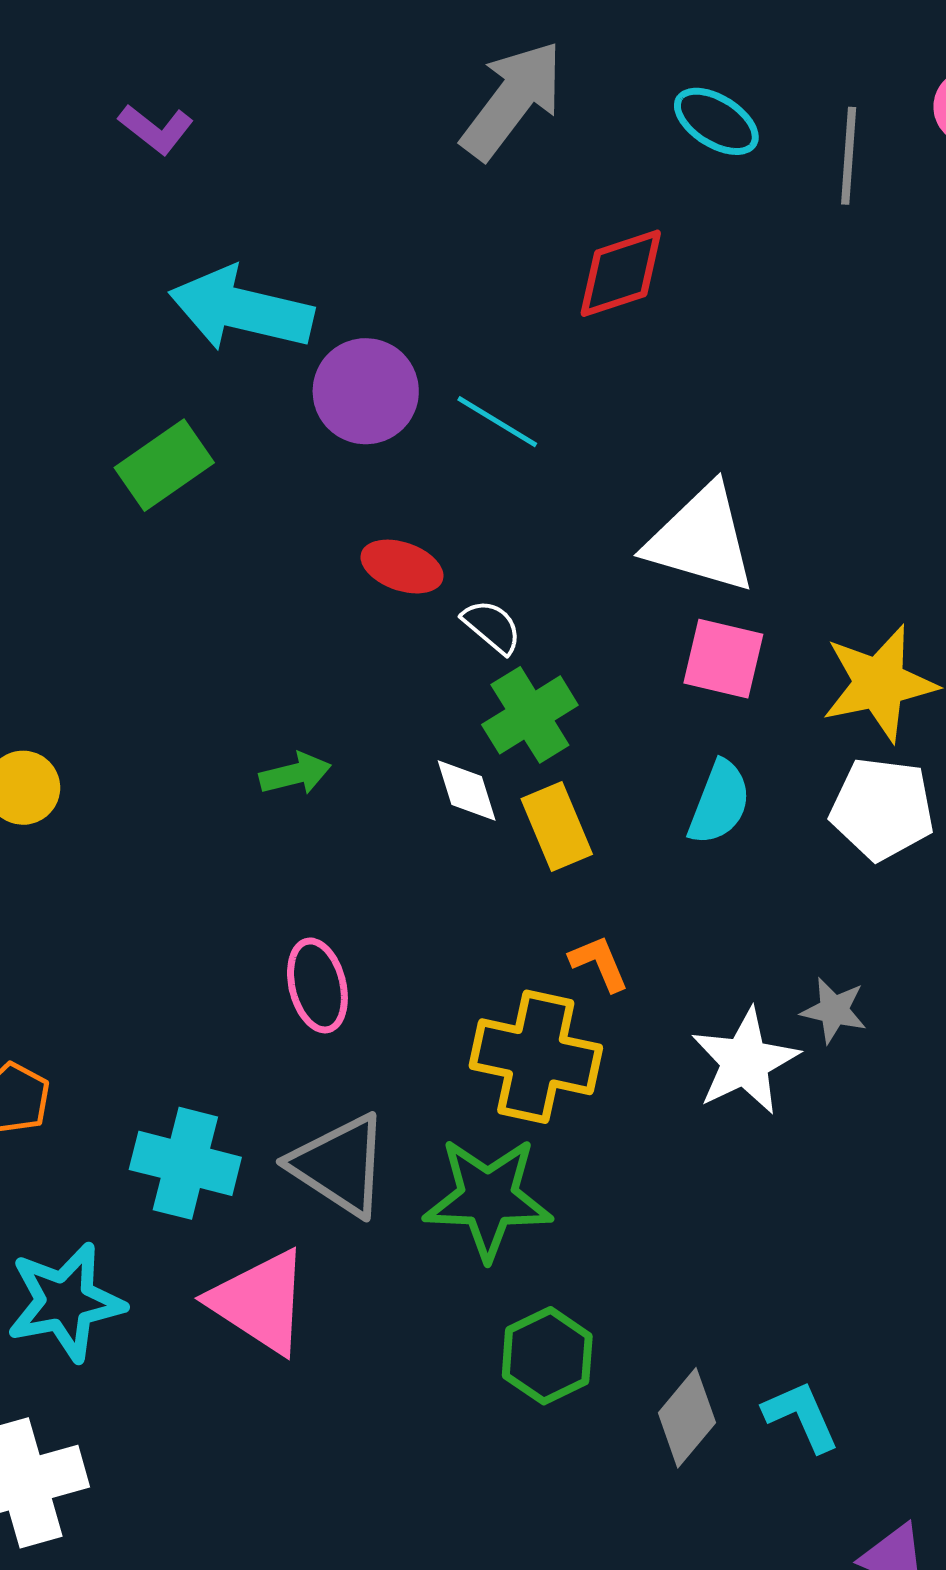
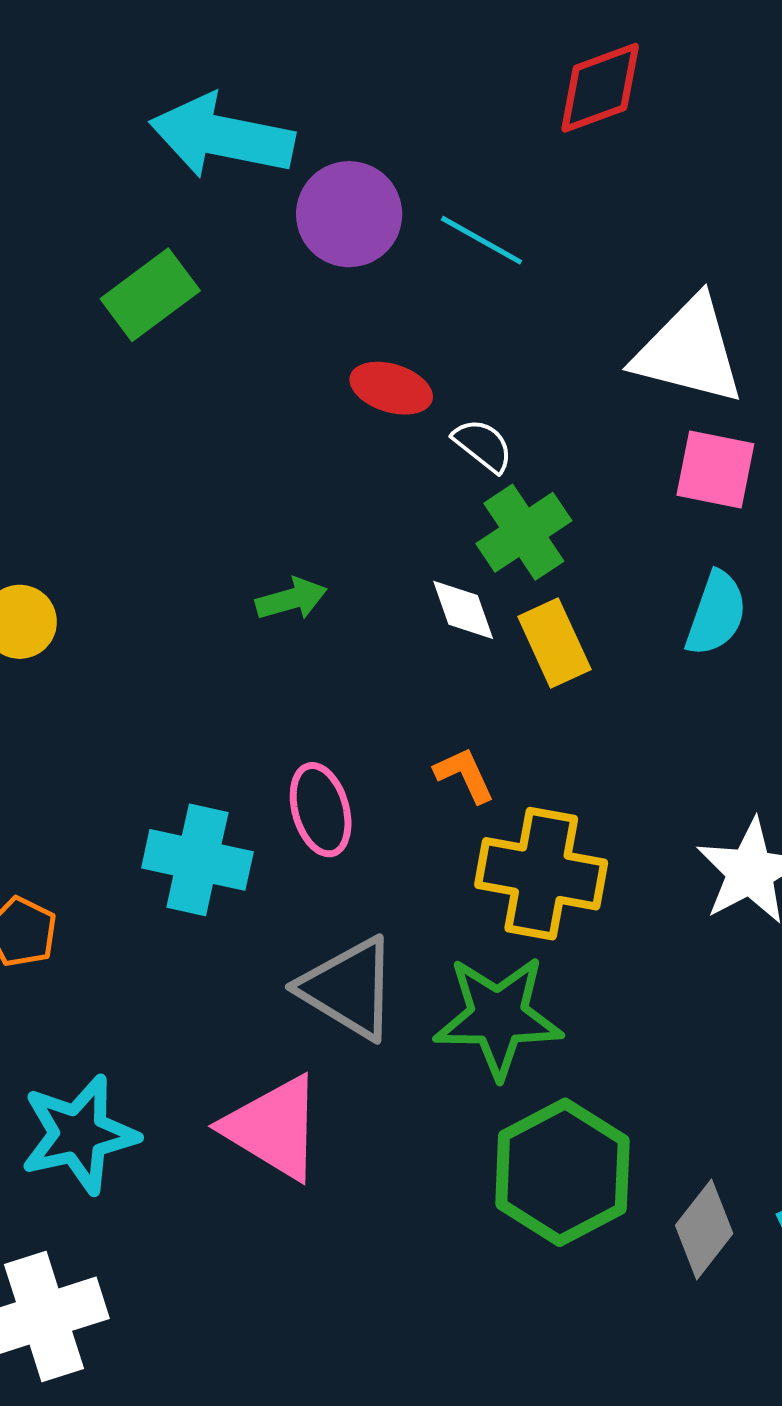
orange L-shape: (599, 963) -> (464, 775), moved
cyan cross: (185, 1163) -> (197, 860), moved
green hexagon: (547, 1356) -> (562, 1172), size x1.5

